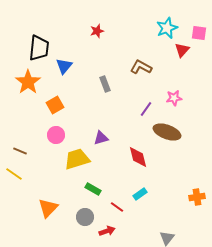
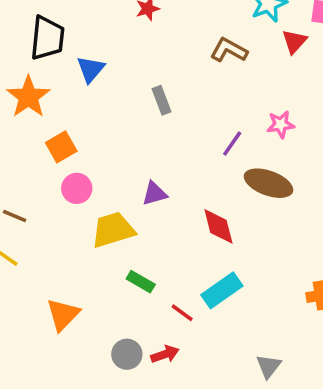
brown L-shape: (141, 67) -> (229, 50), moved
orange square: (55, 105) -> (61, 147), moved
cyan rectangle: (140, 194) -> (222, 290), size x1.6
gray circle: (85, 217) -> (127, 354), moved

